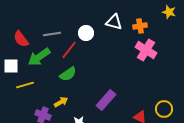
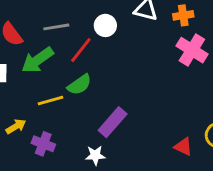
yellow line: (25, 85) -> (51, 101), moved
purple rectangle: (106, 100) -> (113, 122), moved
yellow arrow: (61, 102) -> (16, 126), moved

